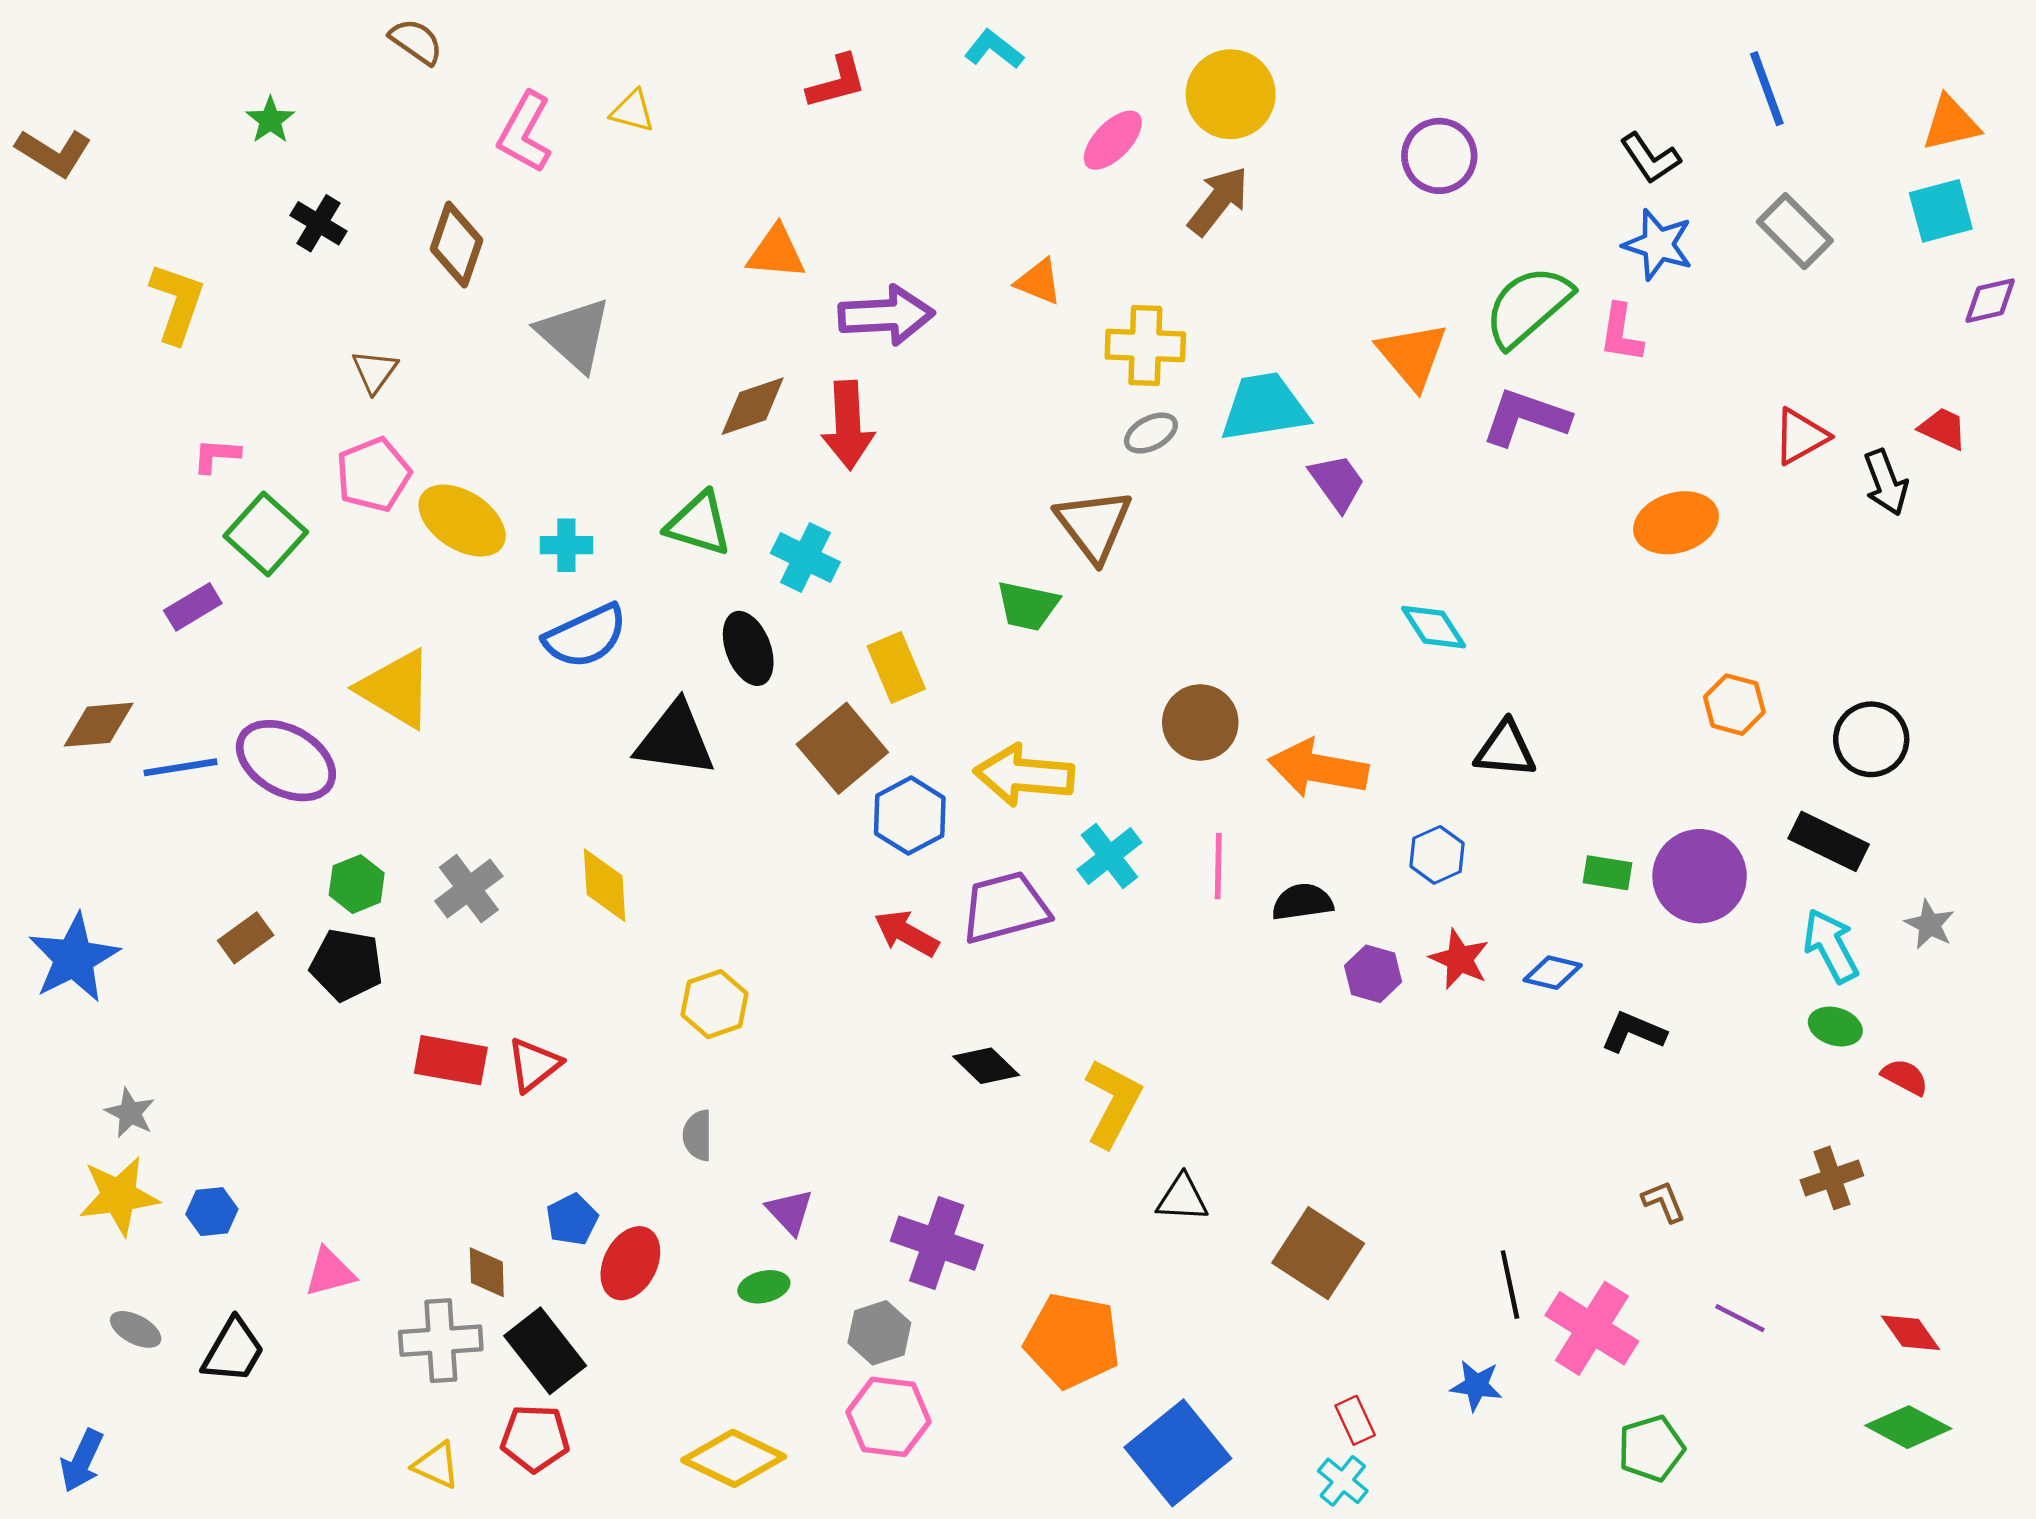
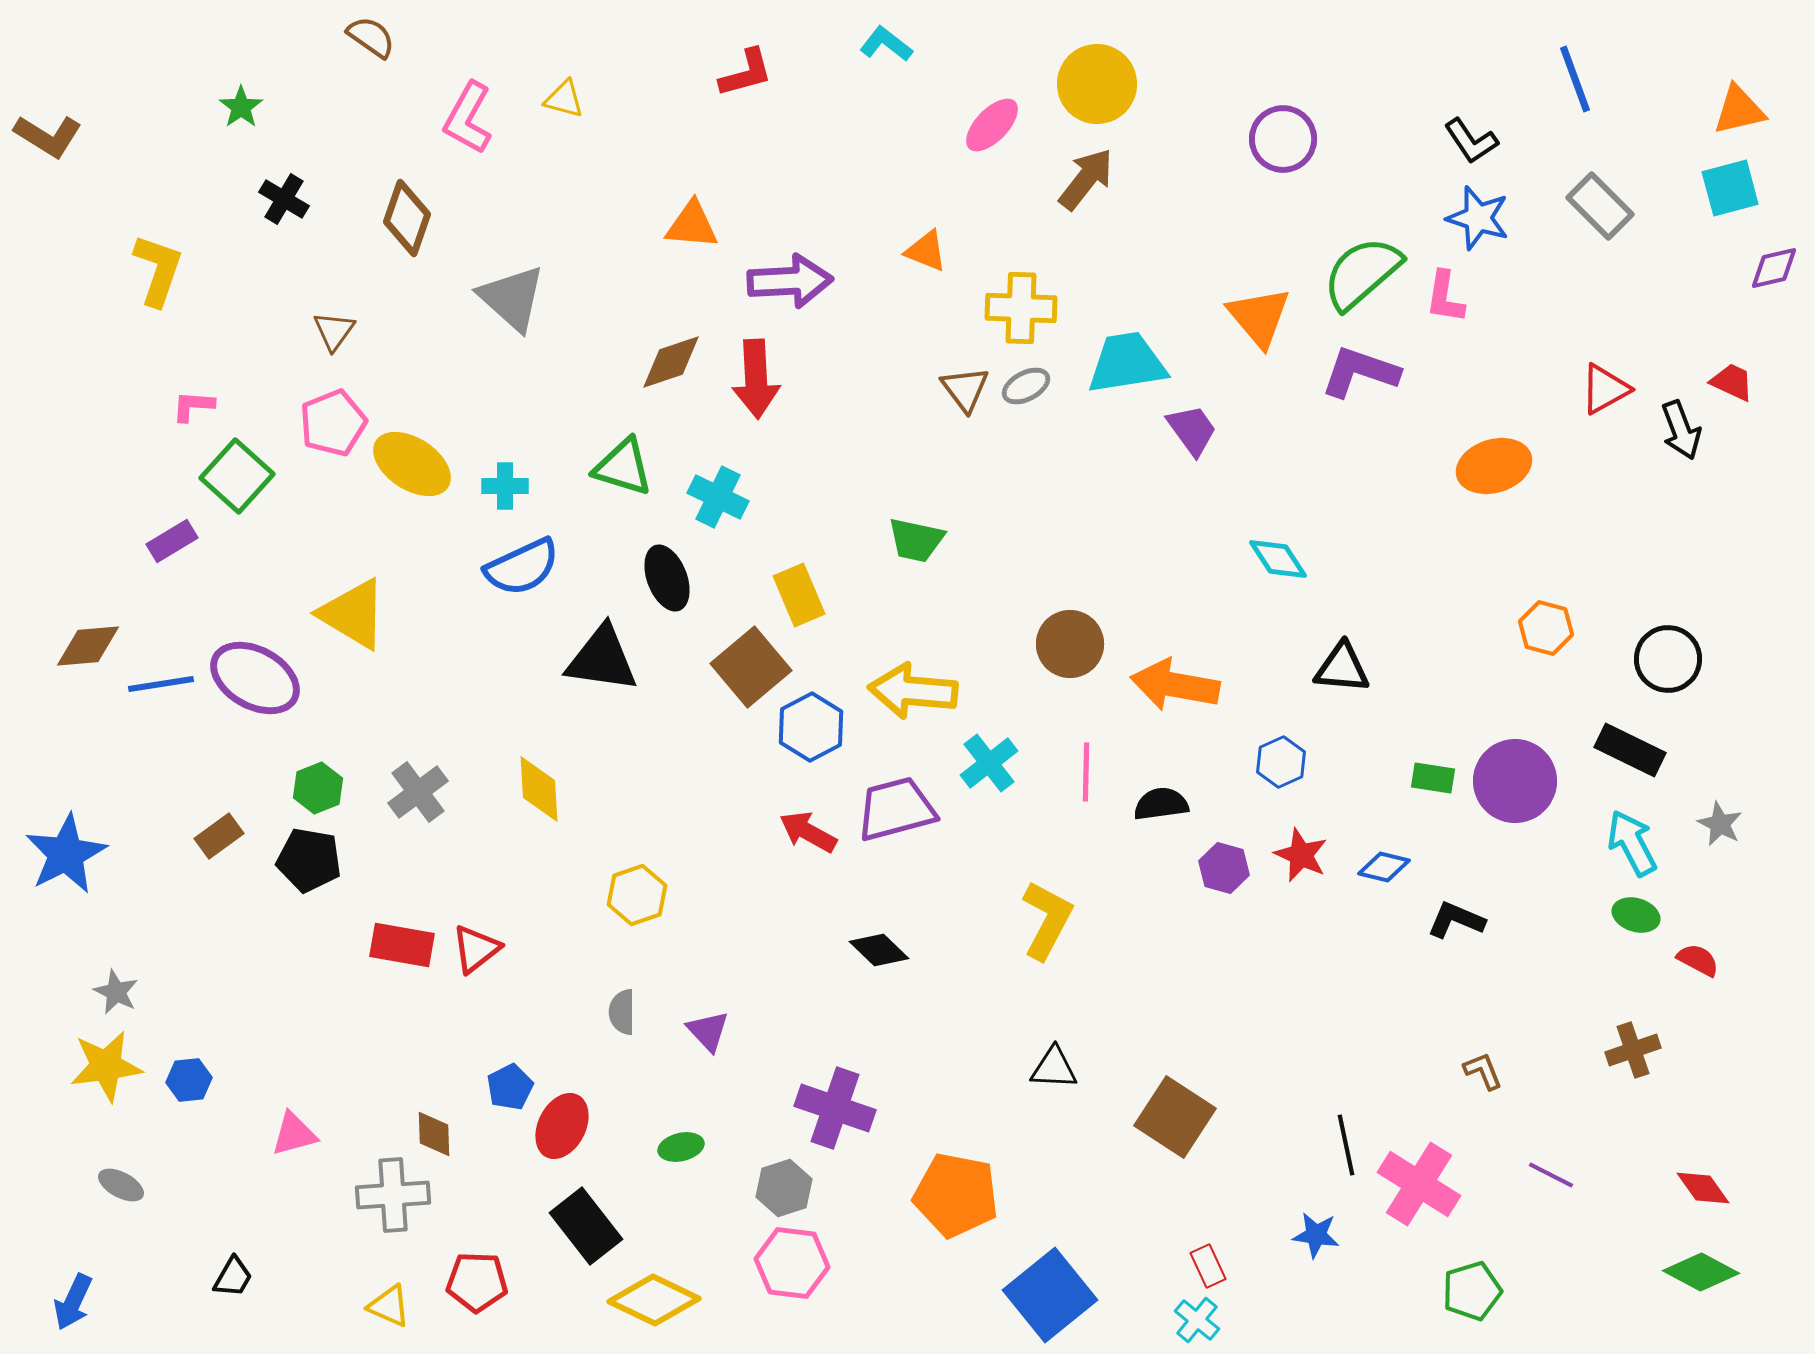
brown triangle: (1094, 525) -> (965, 389), moved, size x0.7
yellow L-shape: (1113, 1103) -> (1047, 920), moved
purple triangle: (790, 1212) -> (708, 1031), moved
black trapezoid: (233, 1351) -> (233, 1277), moved, size x0.7
black rectangle: (545, 1351) -> (586, 1226), moved

